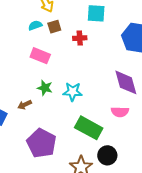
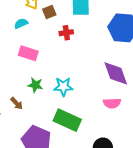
brown square: (54, 27) -> (49, 12), moved
brown arrow: (25, 105) -> (17, 103), turned -104
green rectangle: (89, 128) -> (67, 120), moved

